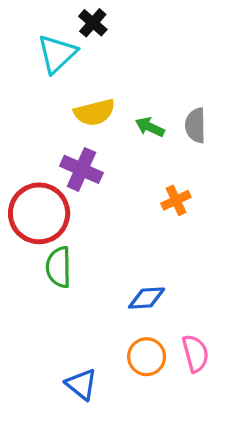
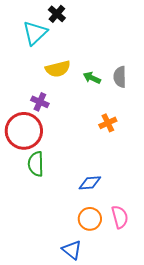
purple cross: (81, 169) -> (40, 102), moved, size x0.7
blue triangle: (81, 384) -> (72, 250), moved

